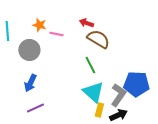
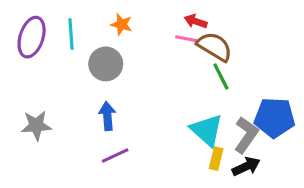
pink line: (56, 34) -> (186, 39), moved
green line: (90, 65) -> (221, 77), moved
blue arrow: (30, 83) -> (107, 116), turned 150

